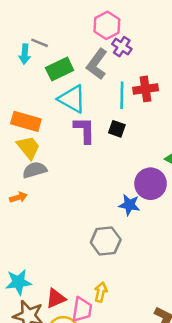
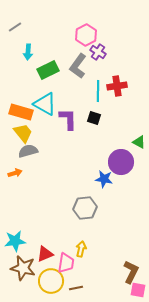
gray line: (40, 43) -> (15, 27), moved, turned -56
cyan arrow: (25, 54) -> (28, 52), moved
cyan triangle: (72, 99) -> (45, 104), moved

